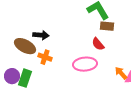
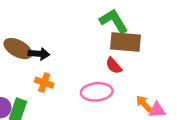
brown rectangle: (107, 26) -> (126, 42), size x1.6
brown ellipse: (25, 46) -> (18, 49), moved

